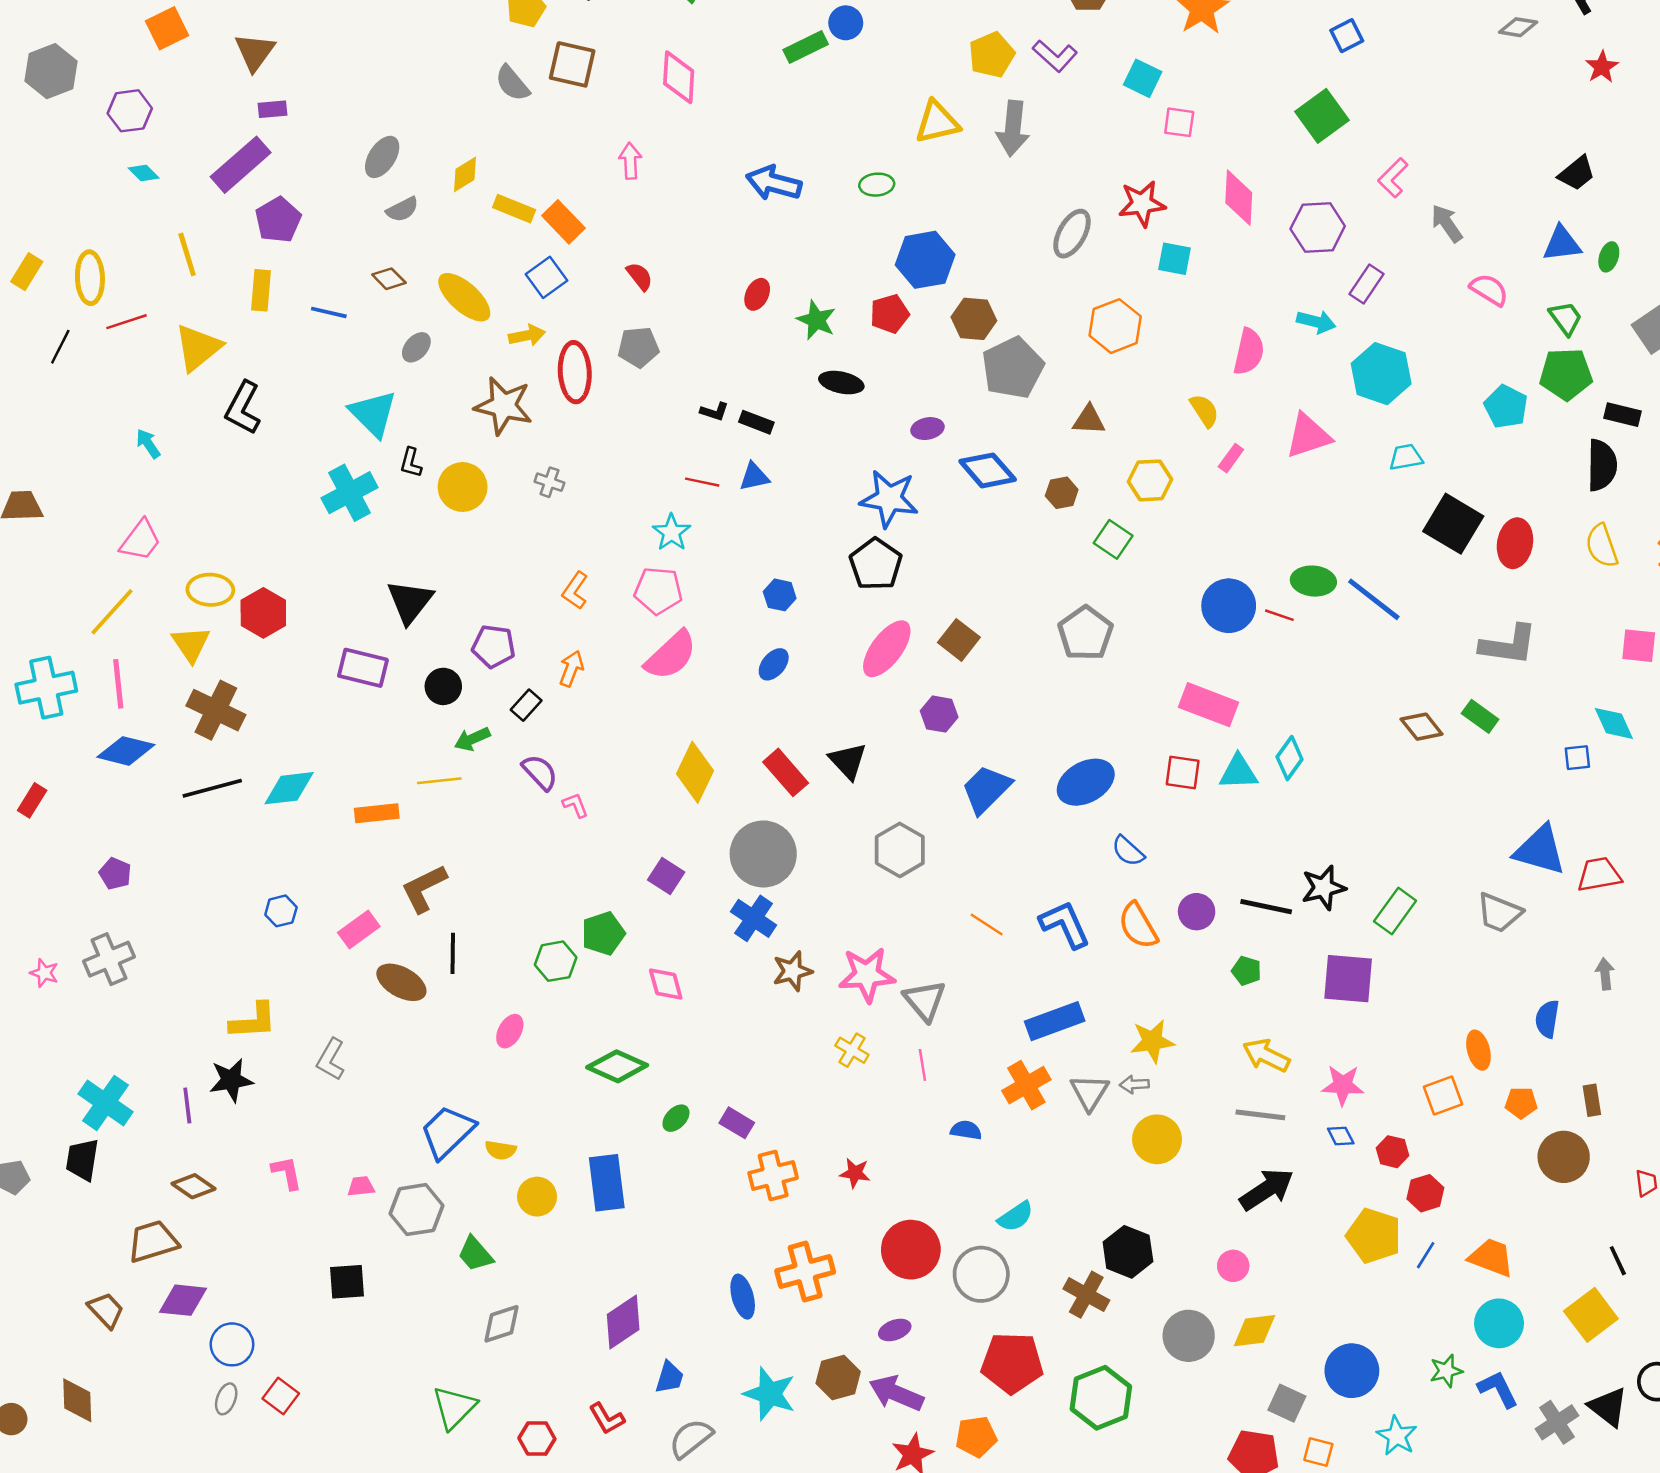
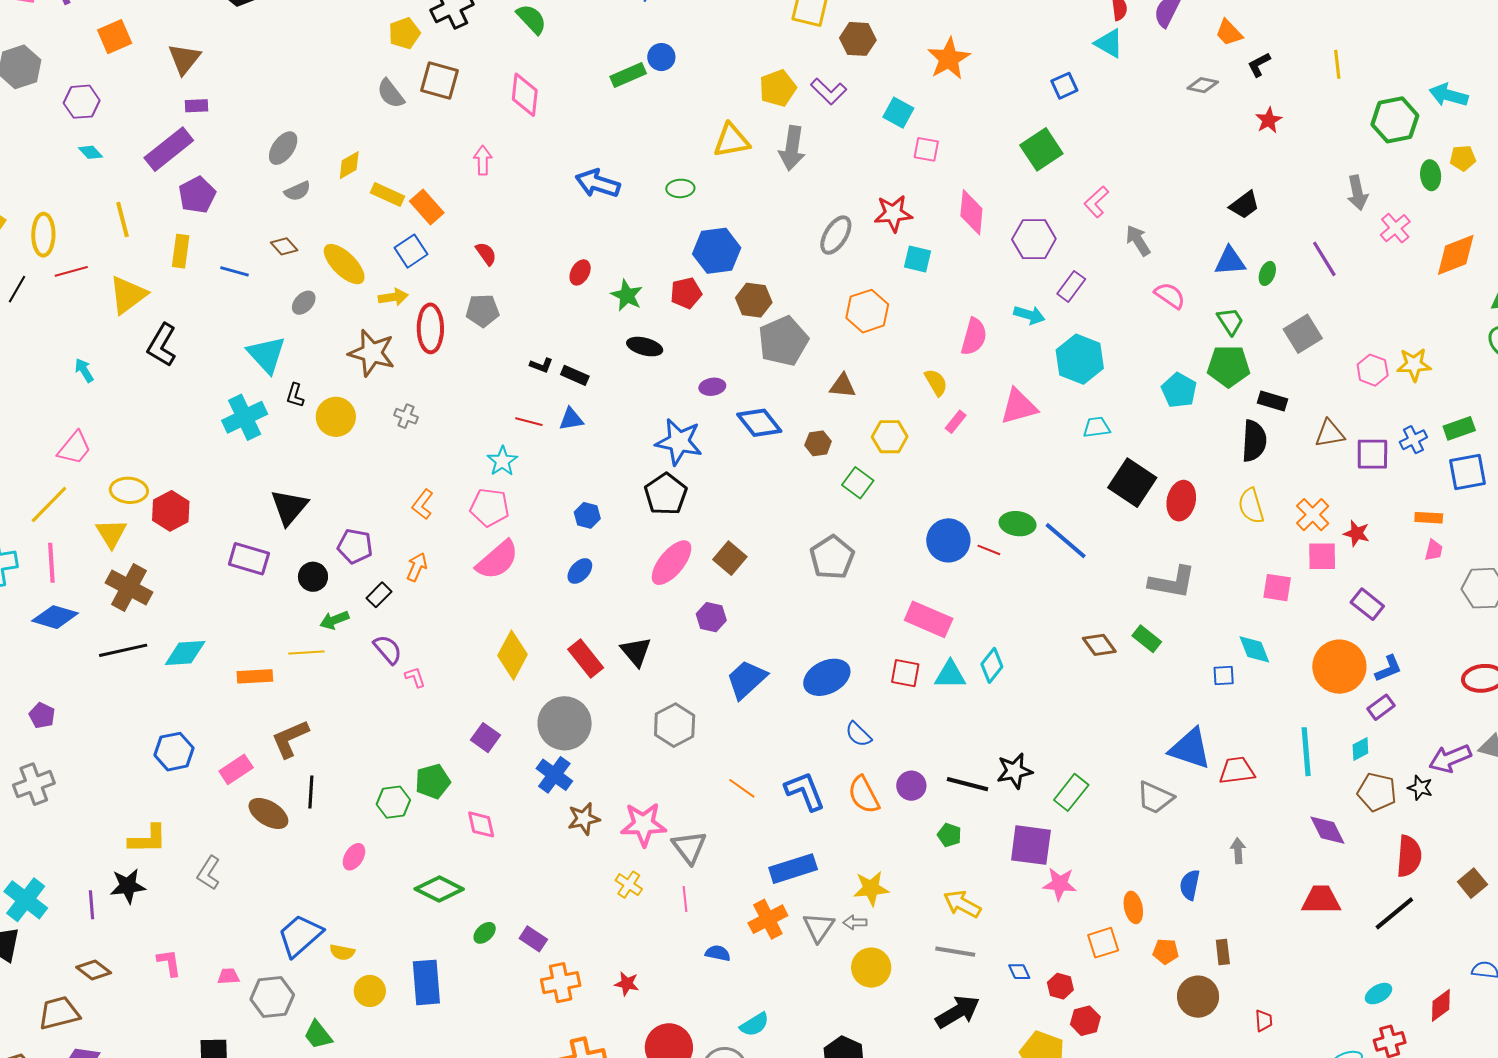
blue hexagon: (281, 911) -> (174, 752), size x1.5
pink star: (1343, 1085) -> (1060, 884), moved

